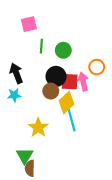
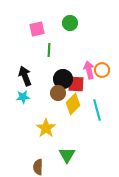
green circle: (63, 50) -> (70, 23), moved
pink arrow: (83, 82) -> (89, 70), moved
cyan line: (72, 120) -> (97, 110), moved
green triangle: (25, 156) -> (67, 155), moved

